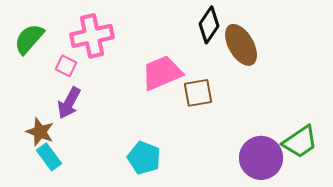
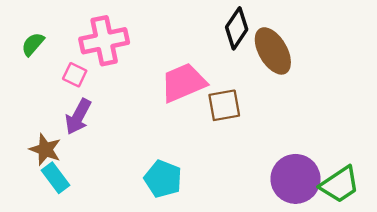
green semicircle: (29, 39) -> (33, 44), size x0.7
green trapezoid: (300, 142) -> (340, 185), moved

